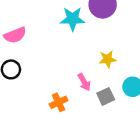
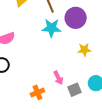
yellow star: (108, 59) -> (84, 50), moved

